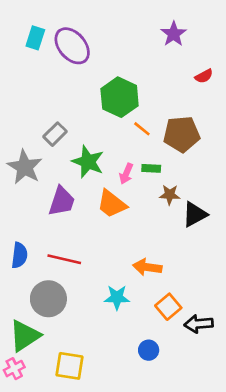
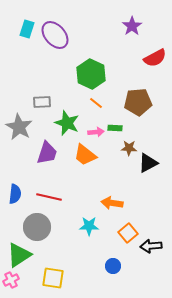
red semicircle: (204, 76) -> (155, 58), size x1.6
orange line: (142, 129) -> (96, 103), moved
gray rectangle: (55, 134) -> (42, 102), turned 42
pink arrow: (126, 174) -> (96, 132), turned -119

